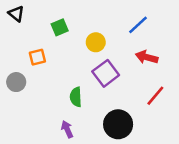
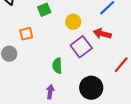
red arrow: (147, 57) -> (102, 34), moved
purple arrow: (67, 129) -> (50, 92), turned 32

